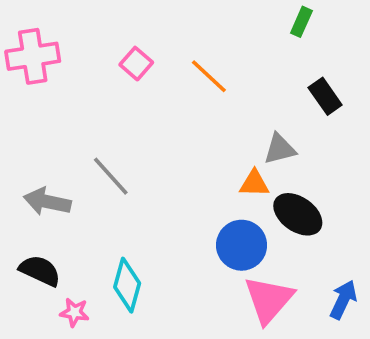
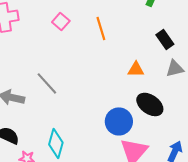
orange line: (209, 76) -> (101, 28), turned 30
gray triangle: (280, 149) -> (175, 68), moved
orange triangle: (254, 183) -> (136, 69), moved

